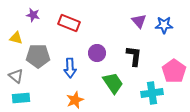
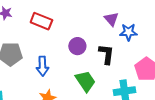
blue star: (164, 25) -> (128, 32), moved
purple circle: (97, 53) -> (77, 46), moved

